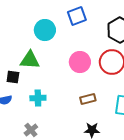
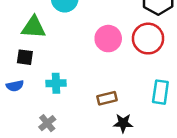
green triangle: (30, 60) -> (34, 27), moved
brown rectangle: (88, 99) -> (107, 98), moved

